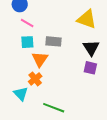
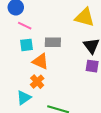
orange triangle: (40, 59) -> (40, 61), turned -36
cyan triangle: (21, 94) -> (24, 98), turned 42

